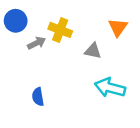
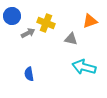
orange triangle: (118, 27) -> (90, 21), turned 35

